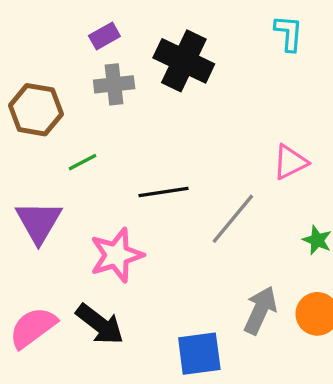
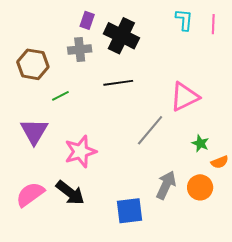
purple rectangle: (104, 36) -> (87, 20), moved, turned -42
pink triangle: (290, 162) -> (184, 97), size x1.4
black line: (164, 192) -> (118, 83), moved

